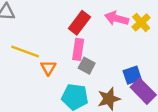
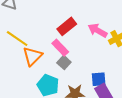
pink rectangle: (78, 49) -> (60, 48), turned -66
orange triangle: (48, 68) -> (32, 56), size x1.5

